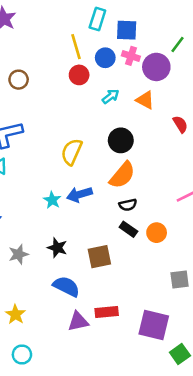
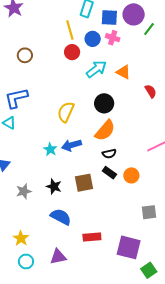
purple circle: (156, 67) -> (134, 14), moved
cyan arrow: (111, 96) -> (96, 69), size x1.5
brown square: (99, 257) -> (84, 183), moved
purple triangle: (78, 321) -> (58, 257), moved
cyan circle: (22, 354) -> (26, 261), moved

